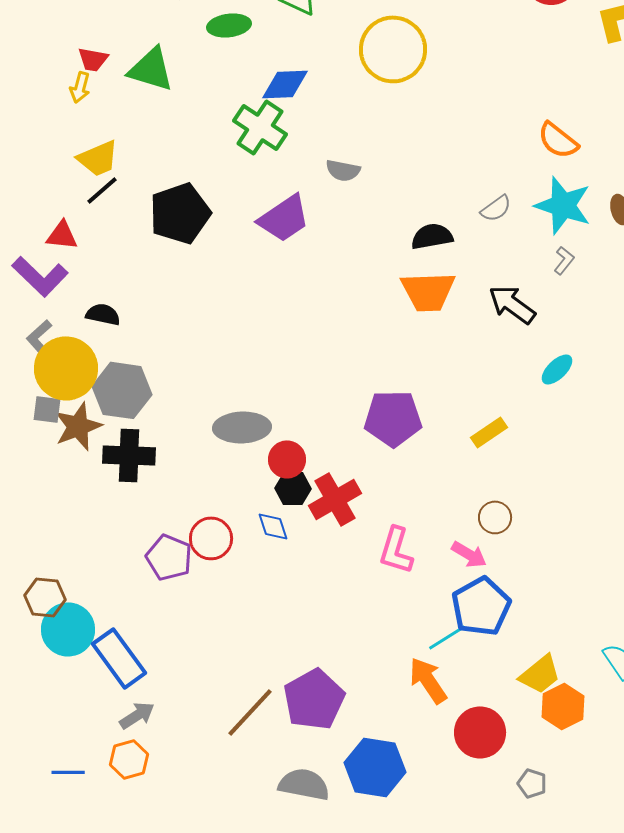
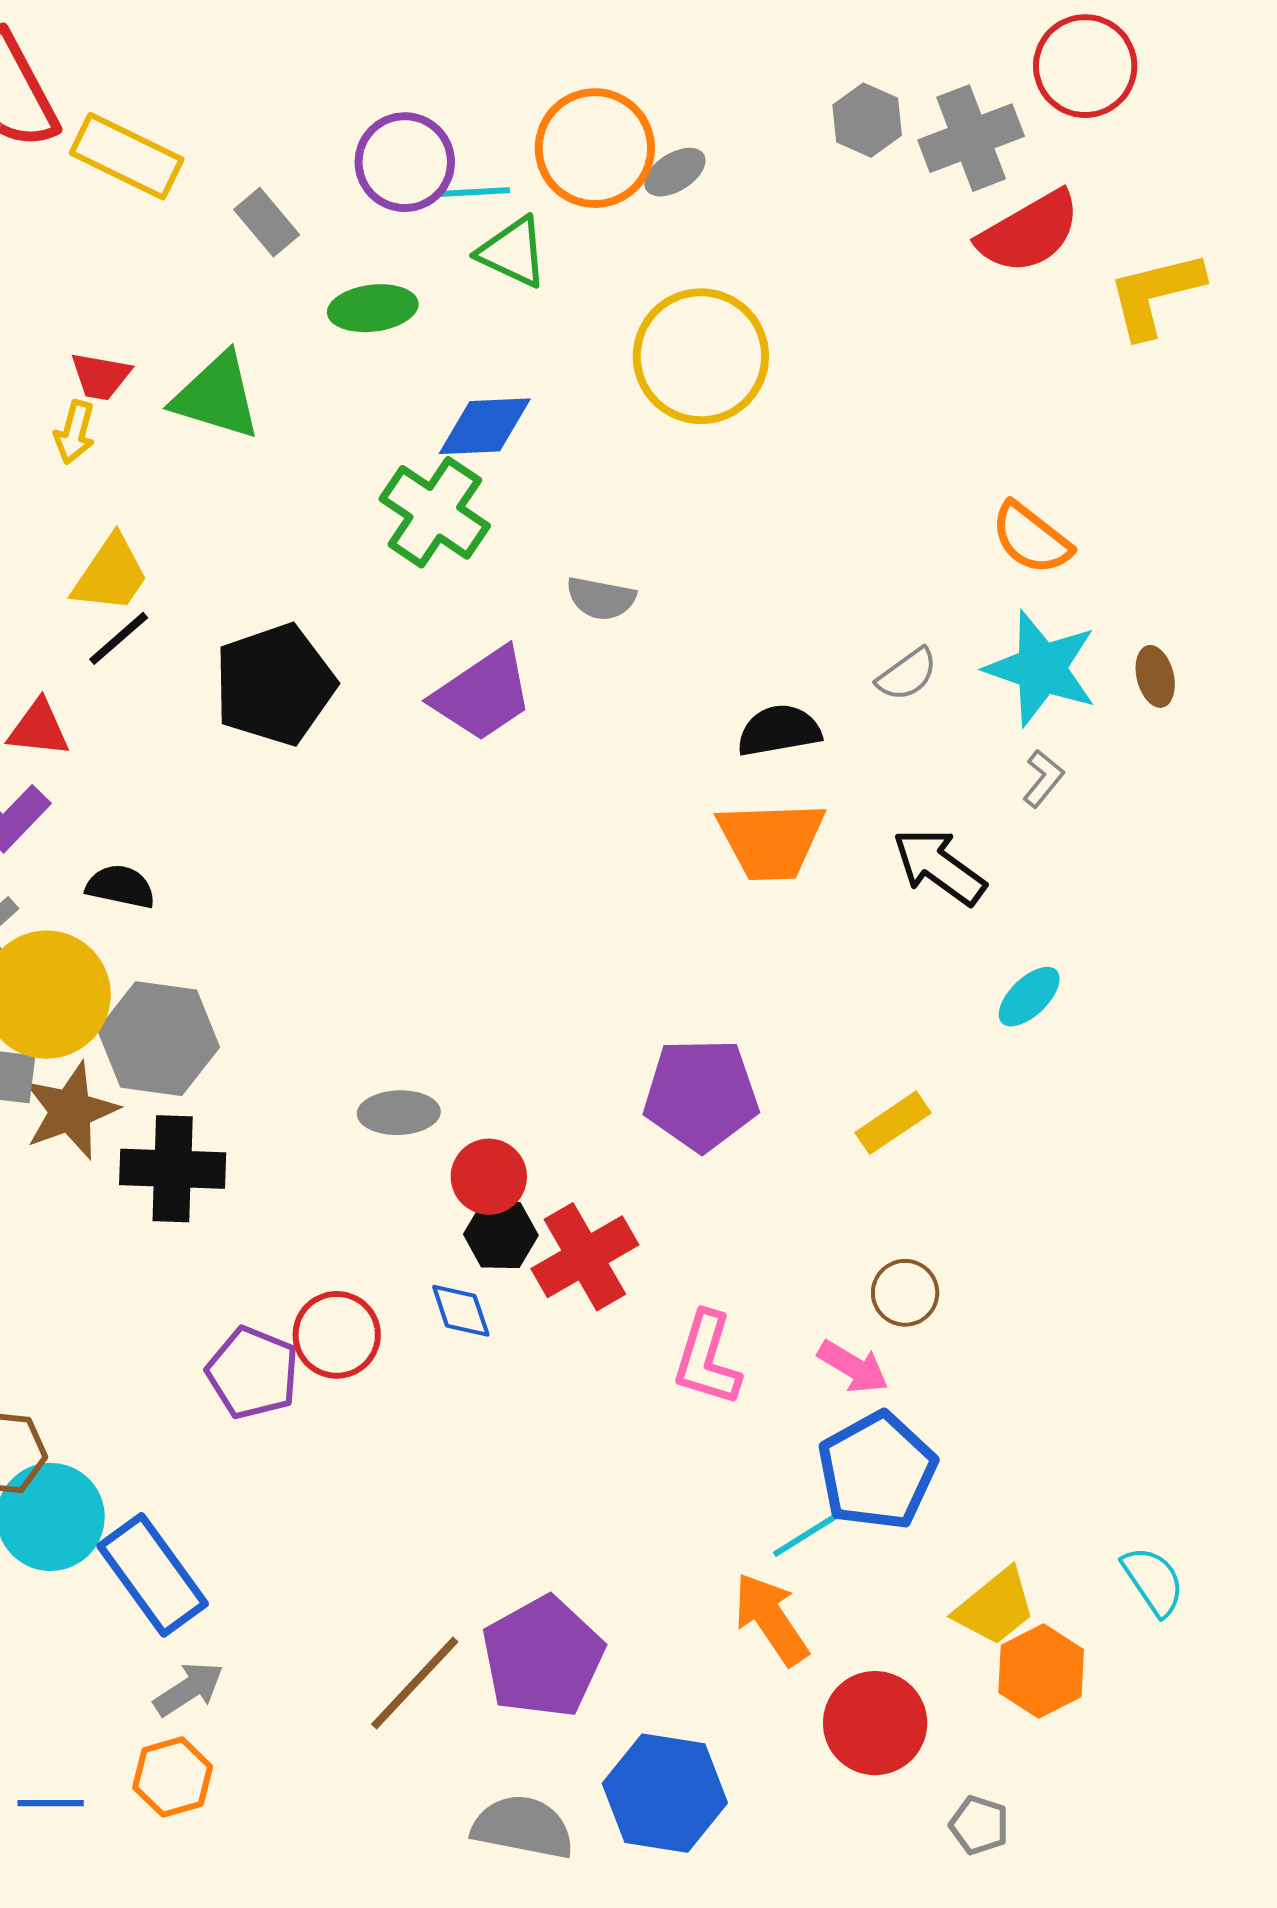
yellow trapezoid: (98, 158) -> (111, 574), turned -33
gray ellipse: (242, 427) -> (399, 1113), size x0.7

